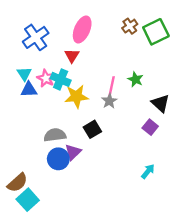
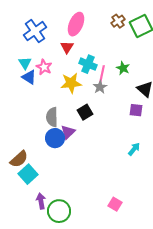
cyan cross: (61, 79) -> (88, 64), moved
blue triangle: (29, 90) -> (29, 77), turned 35
purple square: (150, 127) -> (136, 110), turned -32
gray semicircle: (55, 135) -> (52, 117), turned -84

